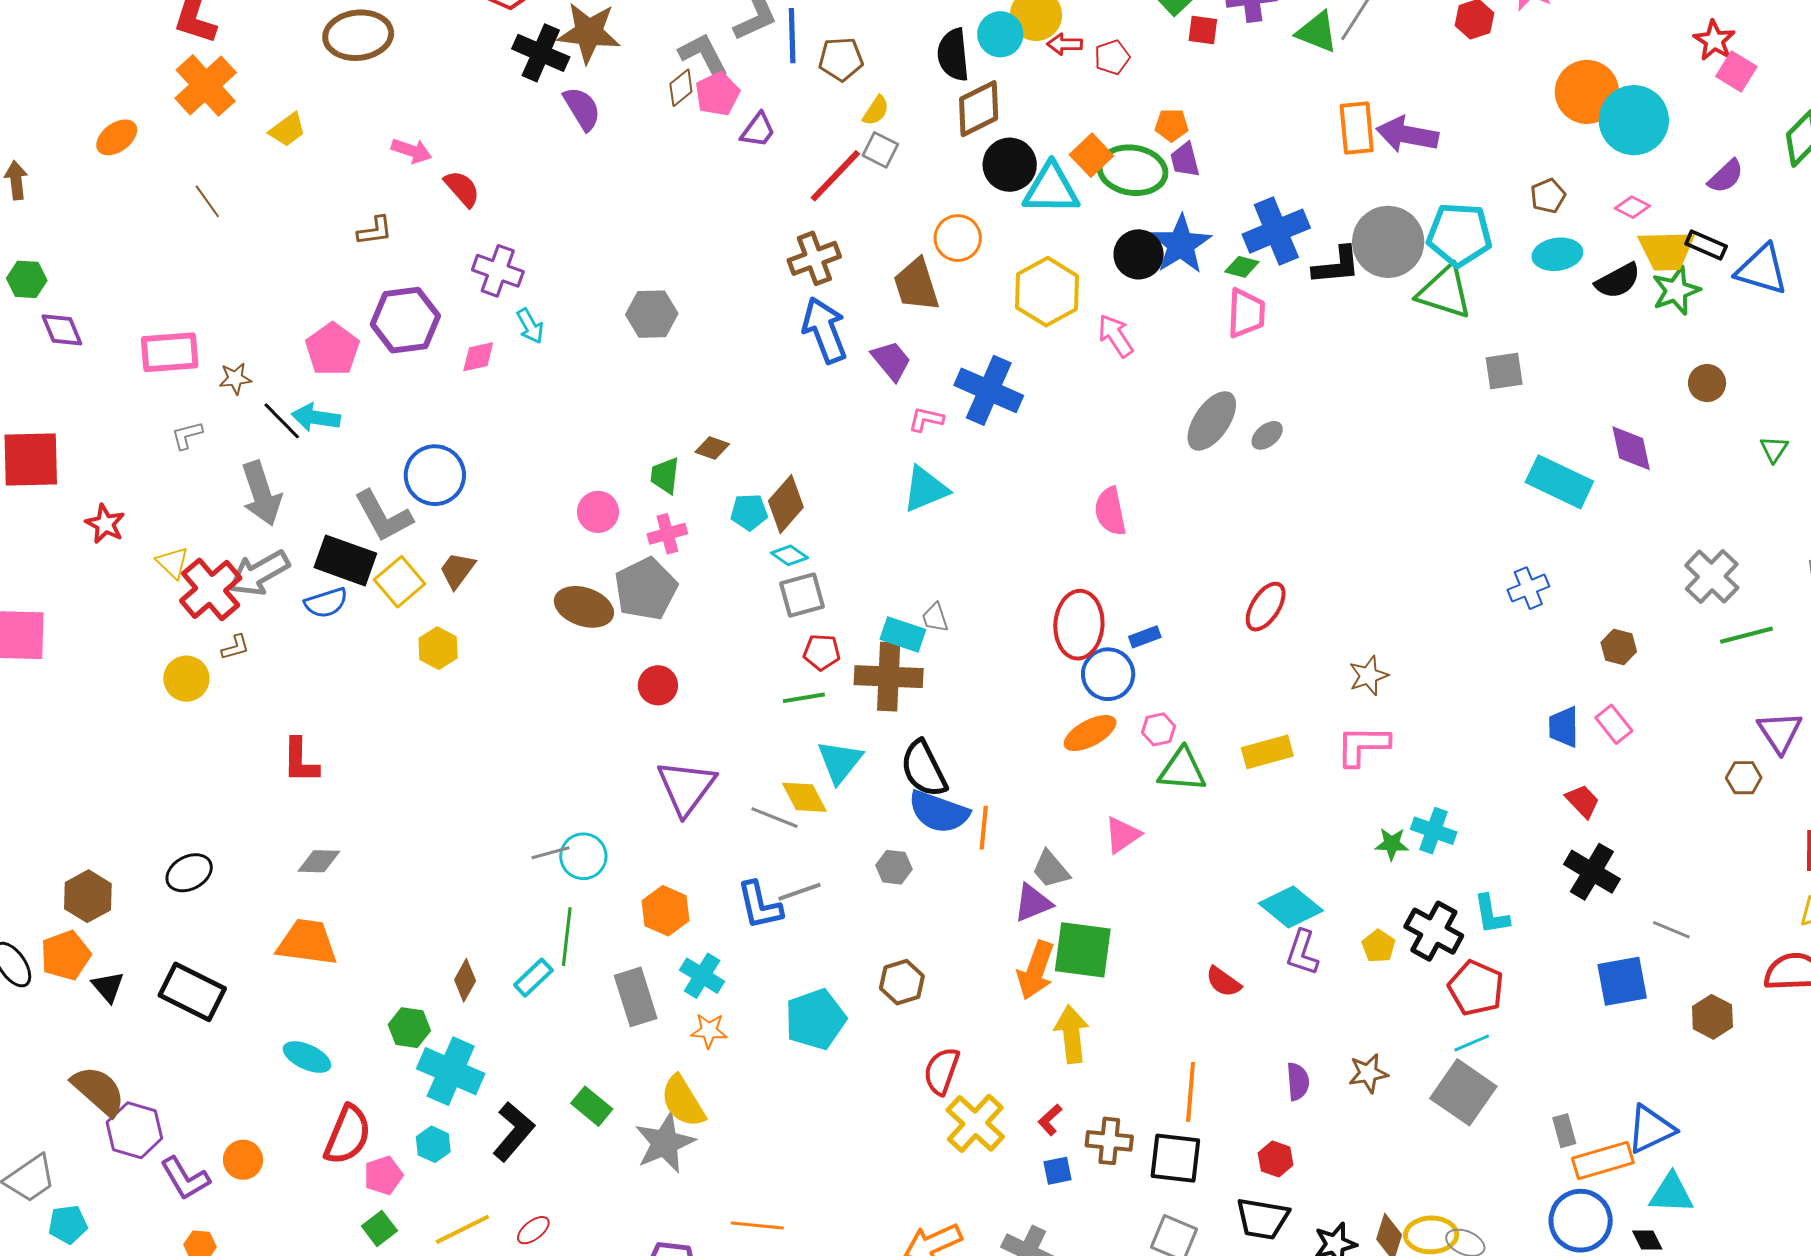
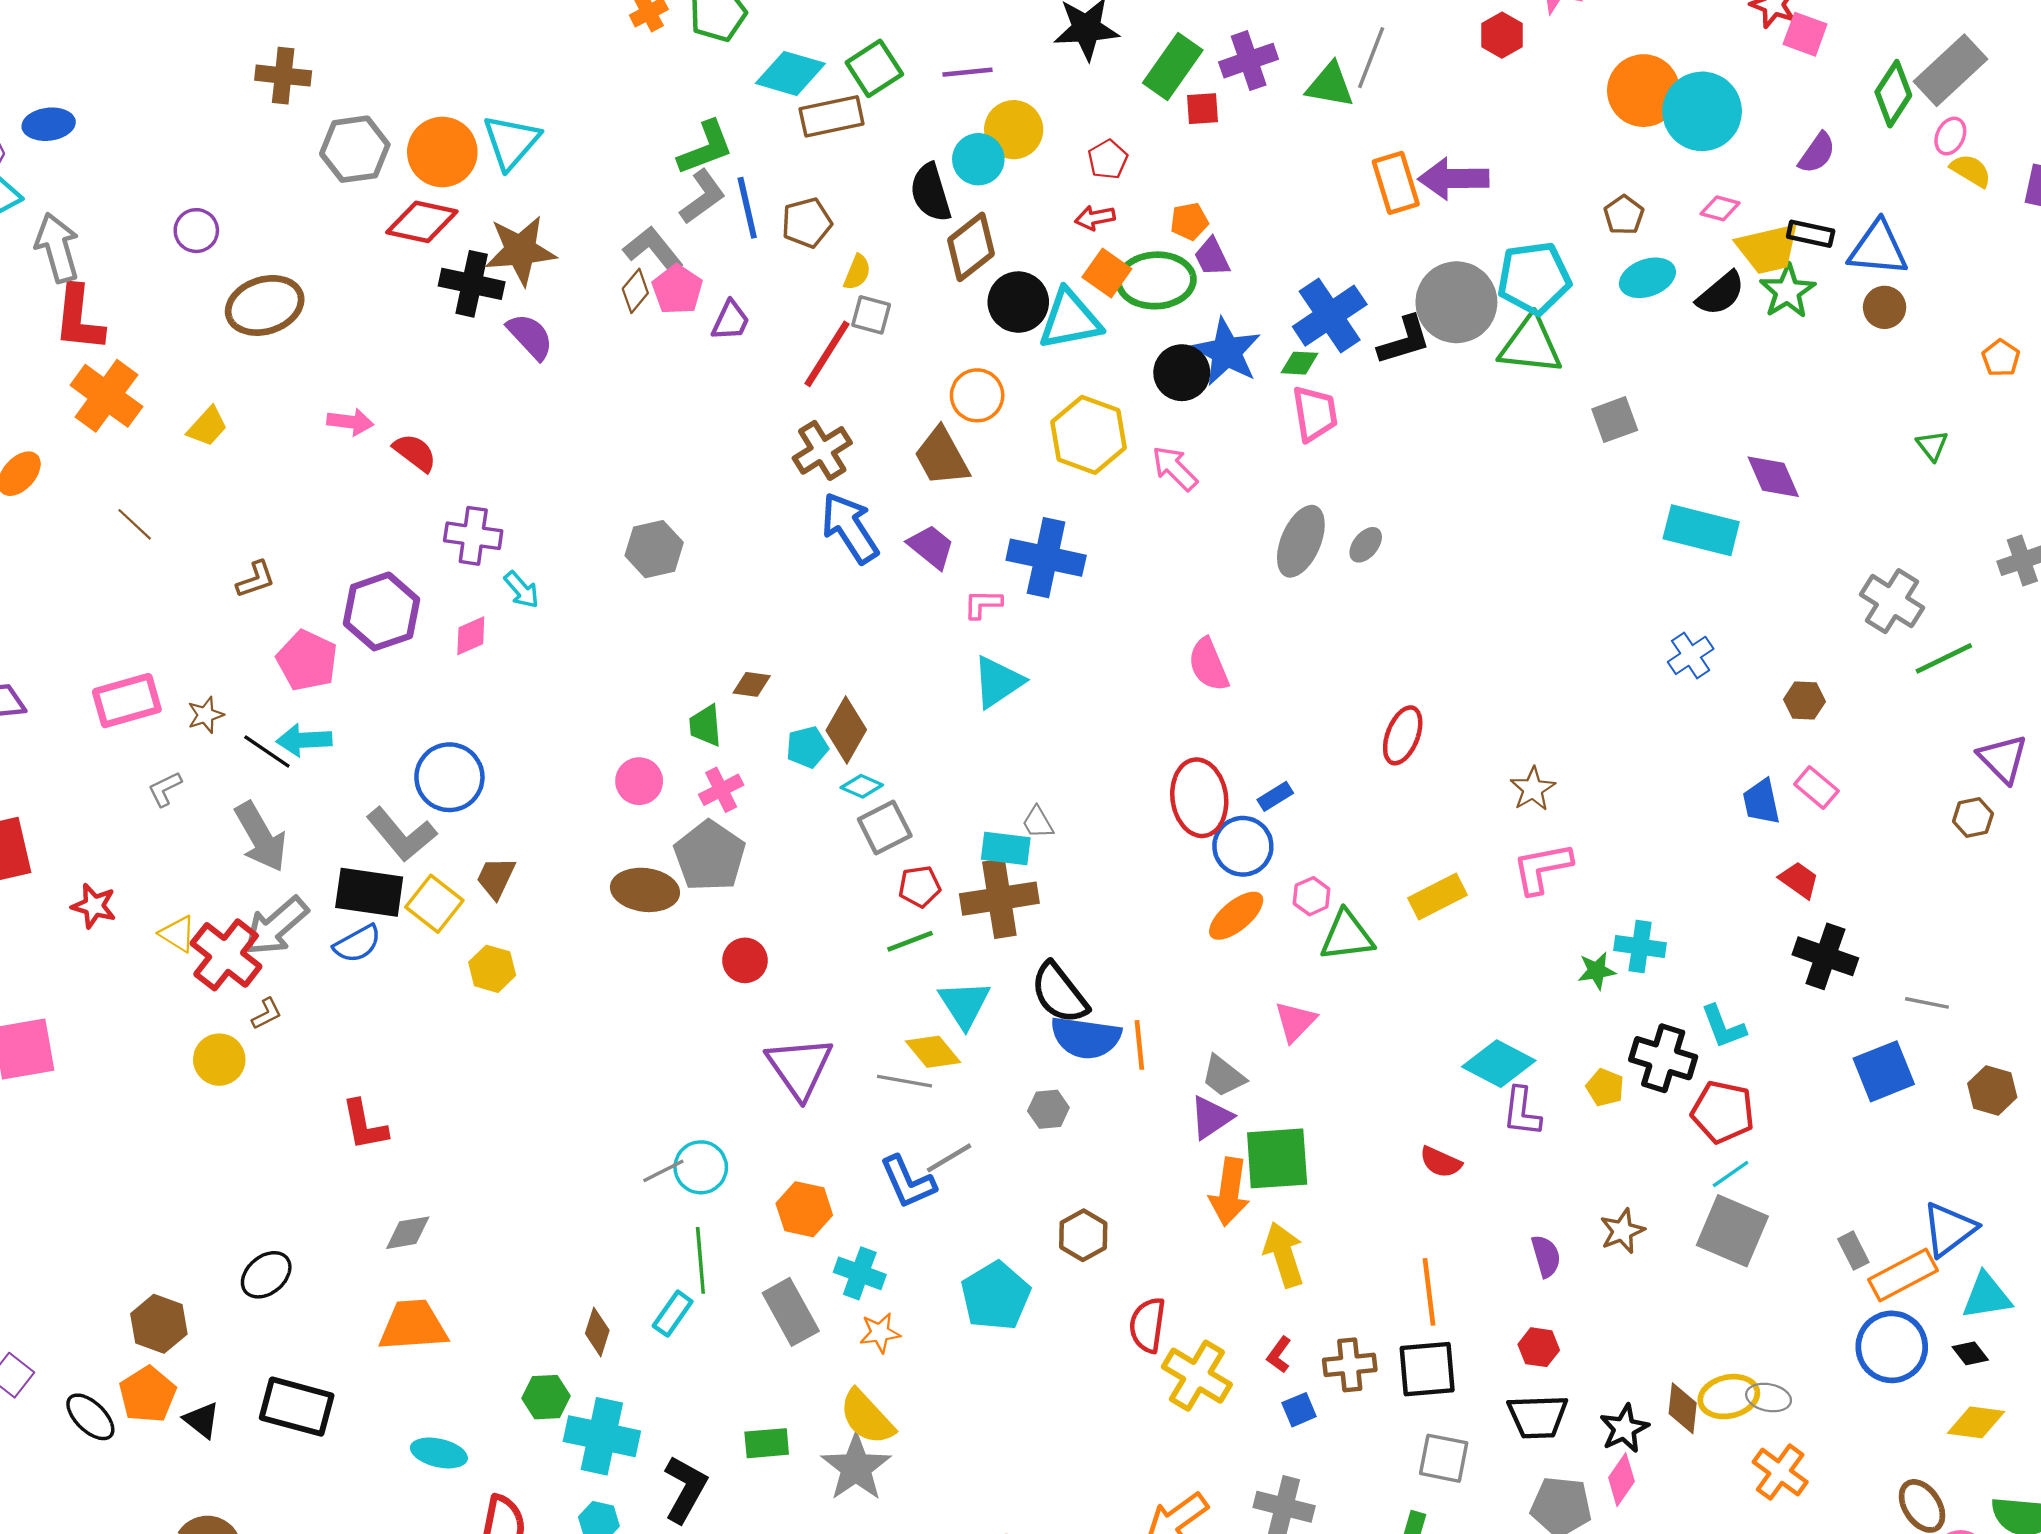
red arrow: (1065, 44) -> (1095, 218), moved
brown L-shape: (375, 231) -> (256, 579), moved
brown circle: (1707, 383) -> (1885, 307), moved
green rectangle: (592, 1106) -> (767, 1443), turned -33

